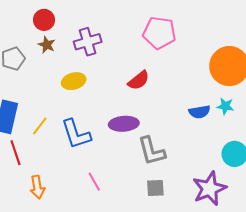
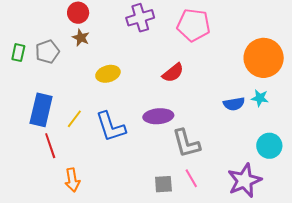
purple cross: (88, 42) -> (140, 18), moved
pink line: (94, 182) -> (191, 178), moved
gray square: (155, 188) -> (163, 184), moved

